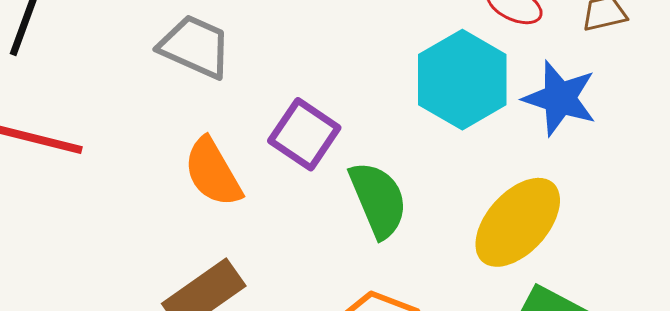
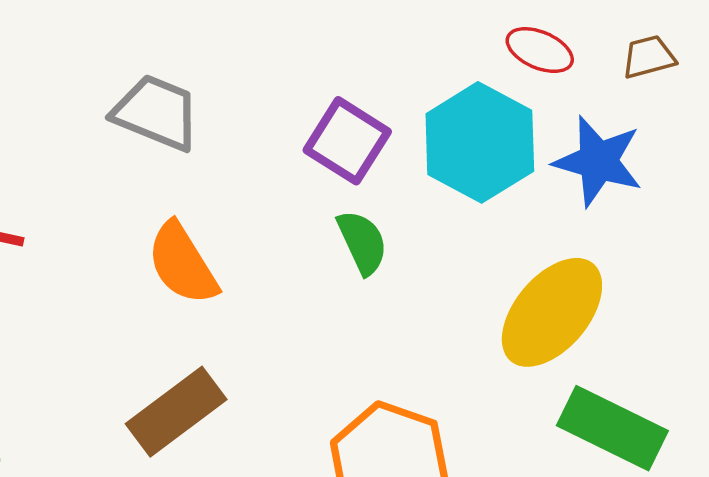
purple square: (304, 134) -> (347, 141), moved
green semicircle: (378, 200) -> (362, 242), moved, size x0.7

